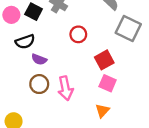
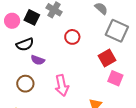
red square: (104, 60) -> (107, 58), moved
pink square: (108, 83) -> (115, 78), moved
brown circle: (39, 84) -> (25, 84), moved

